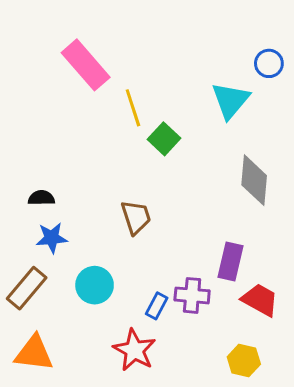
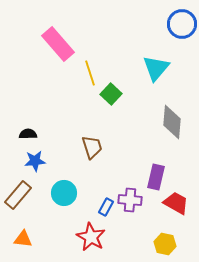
blue circle: (269, 63) -> (182, 24), moved, size x1.5
orange triangle: (34, 353) -> (23, 239), size x0.7

